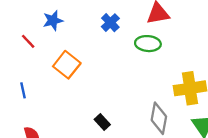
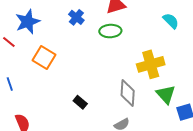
blue star: (53, 20) -> (28, 22), size x1.4

